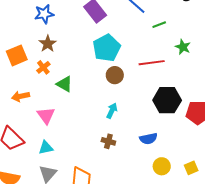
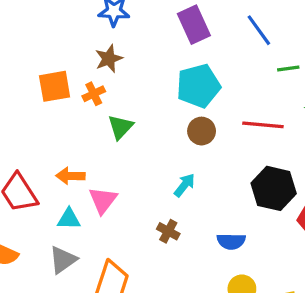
orange square: (17, 55) -> (55, 86), moved
green triangle: (64, 84) -> (120, 127), turned 30
orange arrow: (21, 96) -> (70, 176), moved
pink triangle: (46, 115) -> (103, 200), moved

